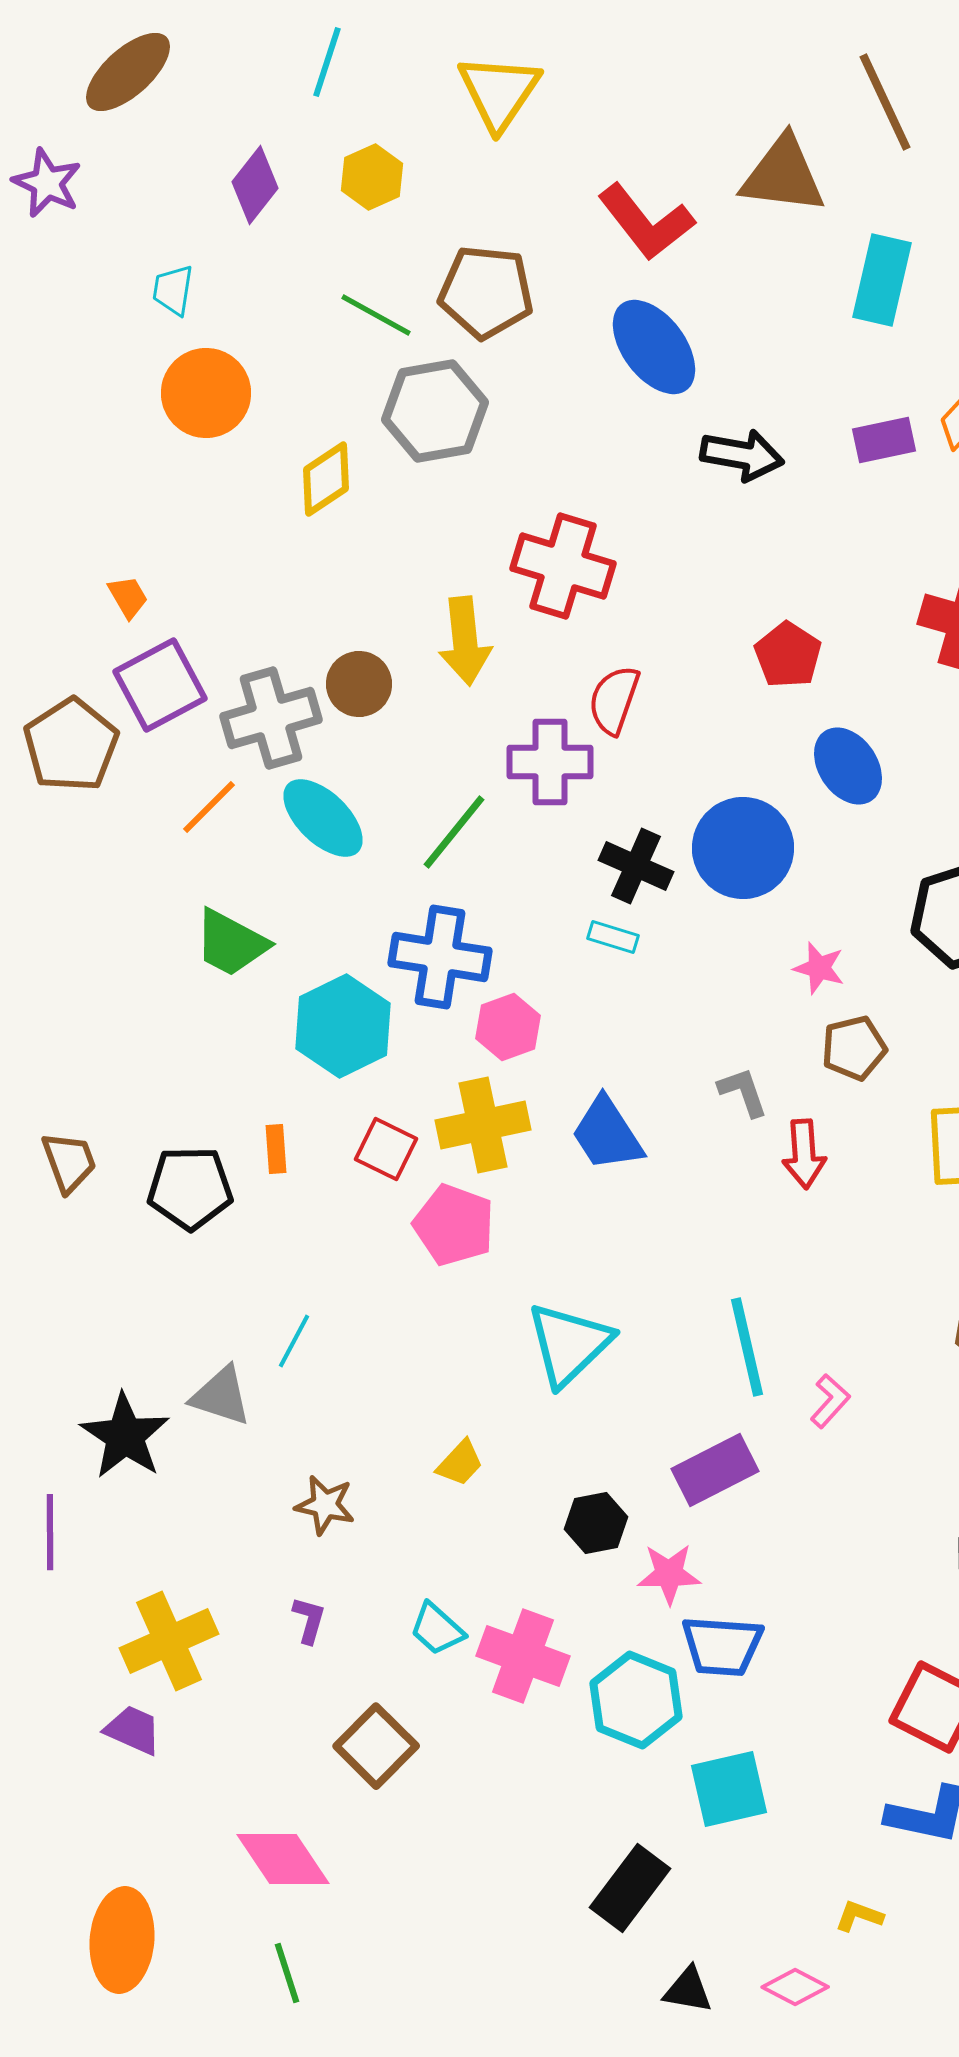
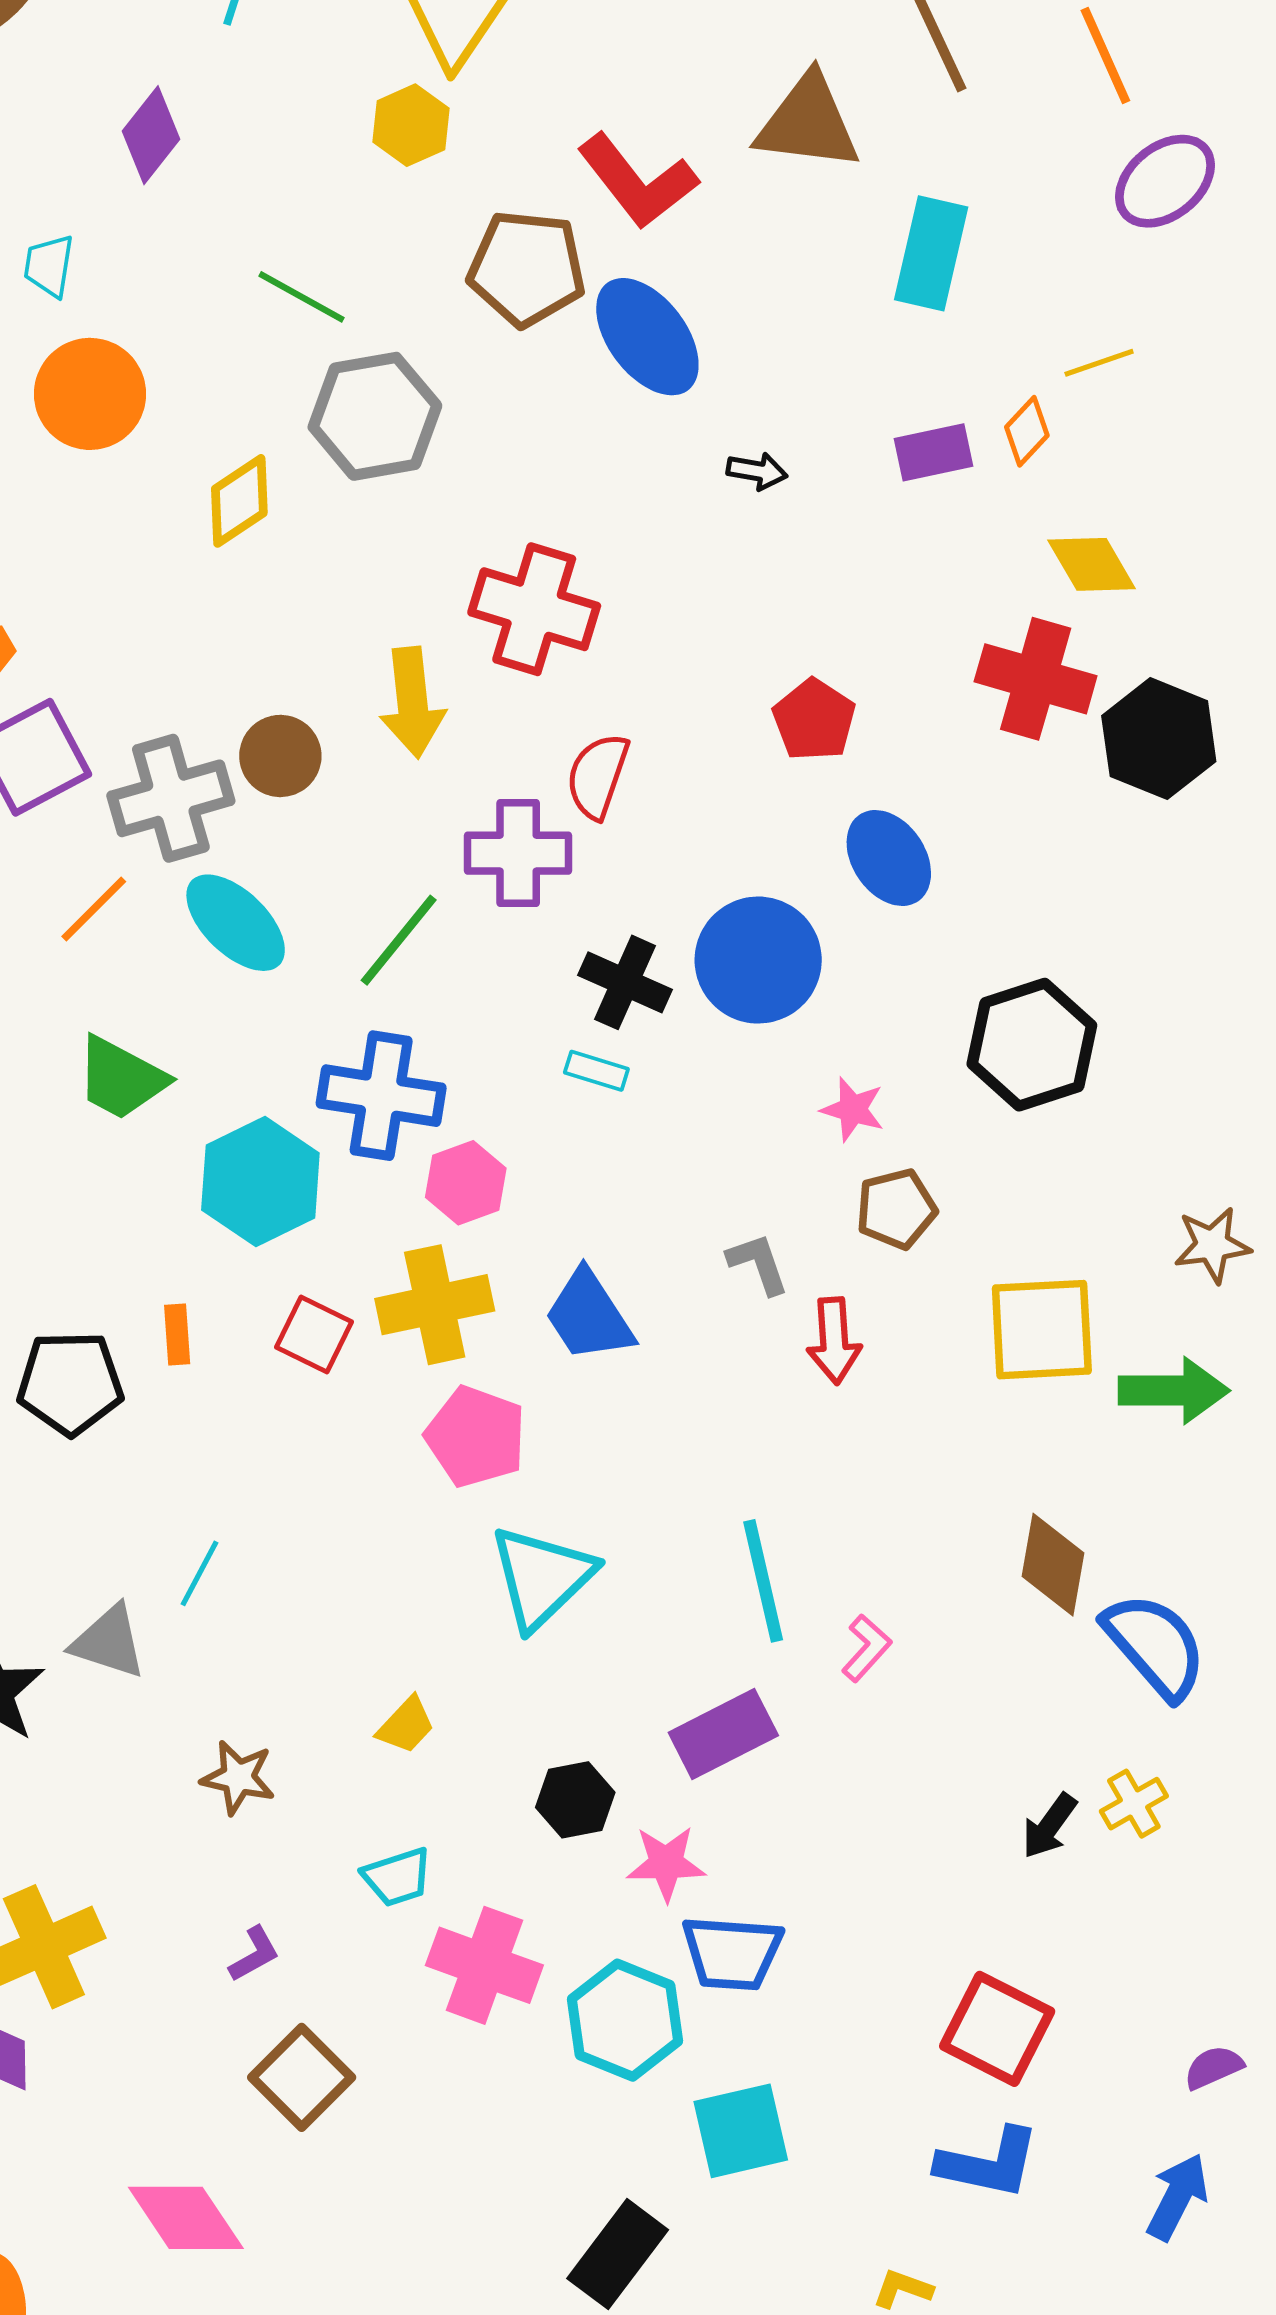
yellow hexagon: (372, 177) -> (411, 125), moved
brown pentagon: (486, 292) -> (527, 268), moved
black arrow: (742, 455) -> (757, 471), size x0.6
pink pentagon: (454, 1225) -> (476, 1437), moved
purple L-shape: (309, 1620) -> (254, 1954), moved, turned 45
cyan trapezoid: (437, 1629) -> (397, 1877), moved, turned -60

